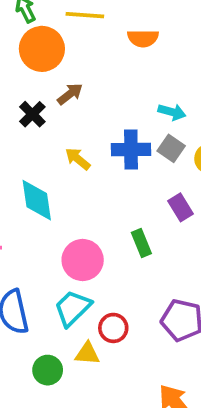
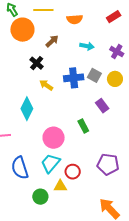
brown arrow: (70, 94) -> (52, 41), moved
cyan arrow: (172, 112) -> (87, 46), moved
black cross: (32, 114) -> (37, 63), moved
cyan diamond: (37, 200) -> (27, 109), turned 40

